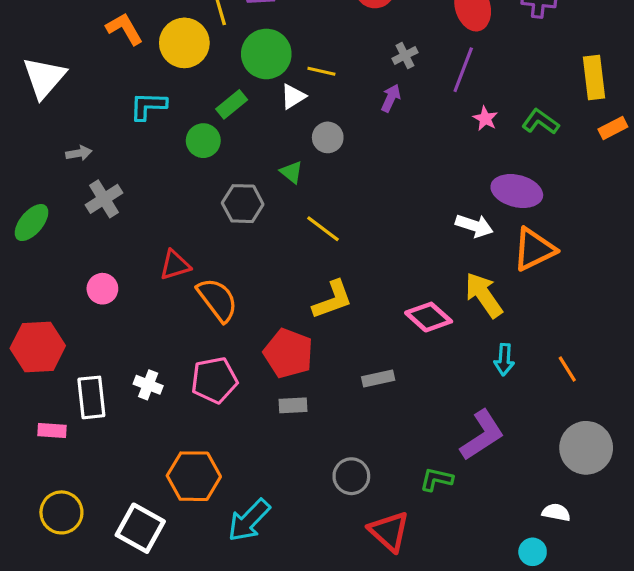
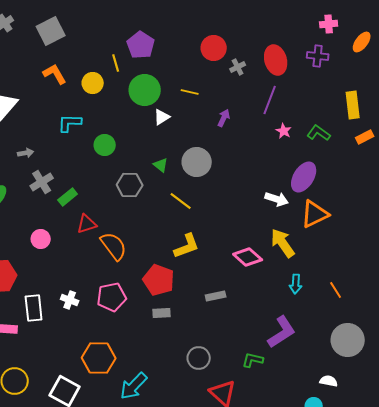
yellow circle: (184, 43) -> (93, 83), size x0.7
gray cross: (405, 56) -> (238, 67), moved
yellow line: (321, 71) -> (190, 92), moved
green rectangle: (232, 104) -> (68, 197), moved
gray circle: (328, 137) -> (197, 162), moved, size x1.5
purple ellipse: (517, 191) -> (304, 177), turned -72

